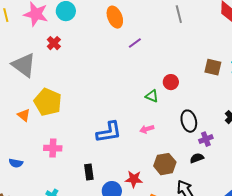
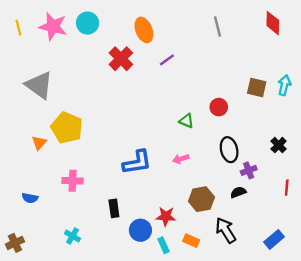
red cross: (54, 43) -> (121, 59), moved, size x1.5
red circle: (171, 82) -> (219, 107), moved
orange triangle: (24, 115) -> (39, 143), turned 32

